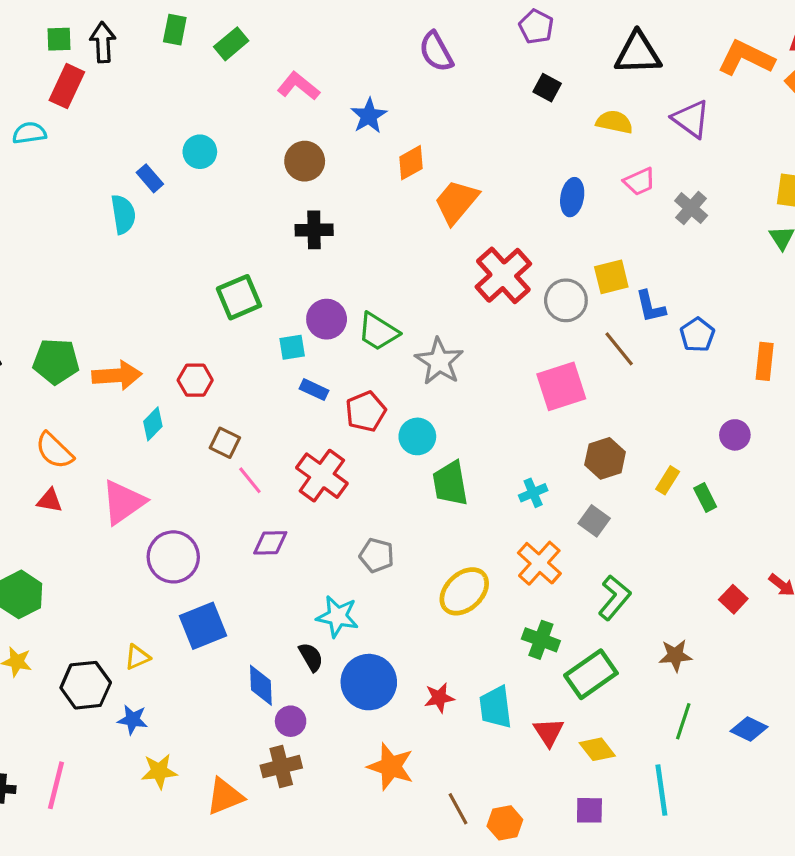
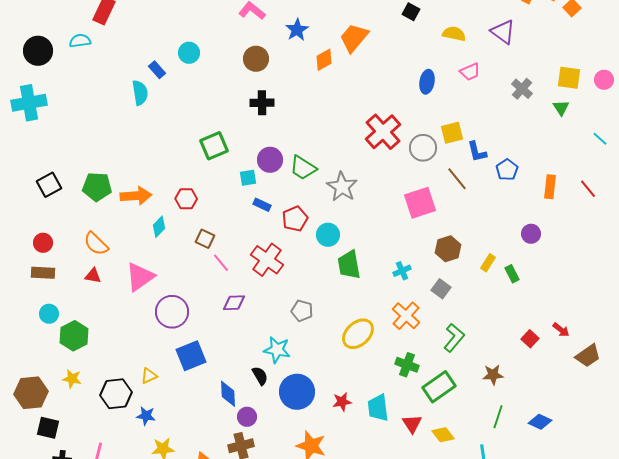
orange trapezoid: (456, 202) -> (354, 38), moved
gray cross: (691, 208) -> (522, 89), moved

